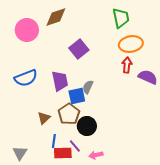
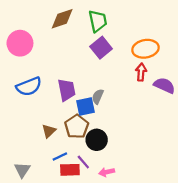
green trapezoid: (121, 18) -> (98, 21), moved
pink circle: (27, 30) -> (20, 43), moved
purple square: (79, 49) -> (101, 48), moved
blue line: (54, 141) -> (60, 156), turned 56

